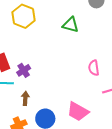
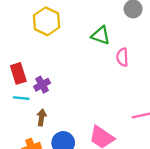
pink semicircle: (94, 68) -> (122, 57), moved

